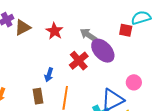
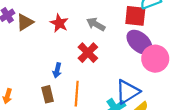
red square: (126, 30) -> (135, 16), size x1.5
purple ellipse: (103, 51) -> (139, 42), moved
pink circle: (134, 82) -> (155, 59), moved, size x1.6

